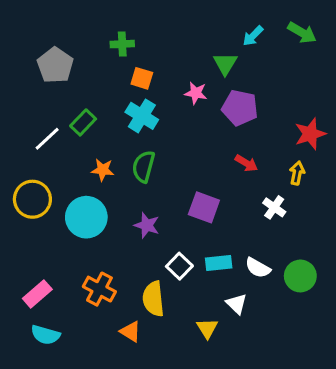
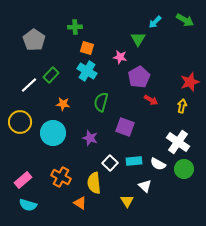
purple pentagon: (240, 108) -> (139, 77), moved, turned 30
green semicircle: (143, 167) -> (101, 102), moved
white cross: (274, 207) -> (178, 142), moved, size x1.6

